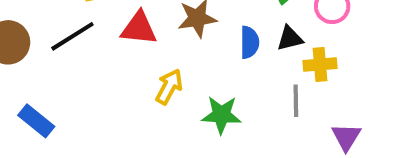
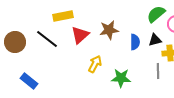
red triangle: (139, 28) -> (80, 35), turned -48
black line: (72, 36) -> (47, 39), turned 70

